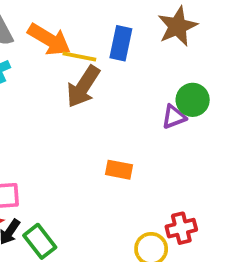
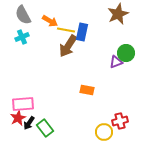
orange arrow: (49, 39) -> (50, 21), size x0.7
blue rectangle: (121, 43) -> (82, 32), moved

